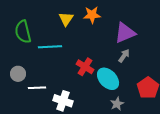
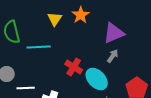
orange star: (92, 15) -> (81, 15), turned -30

